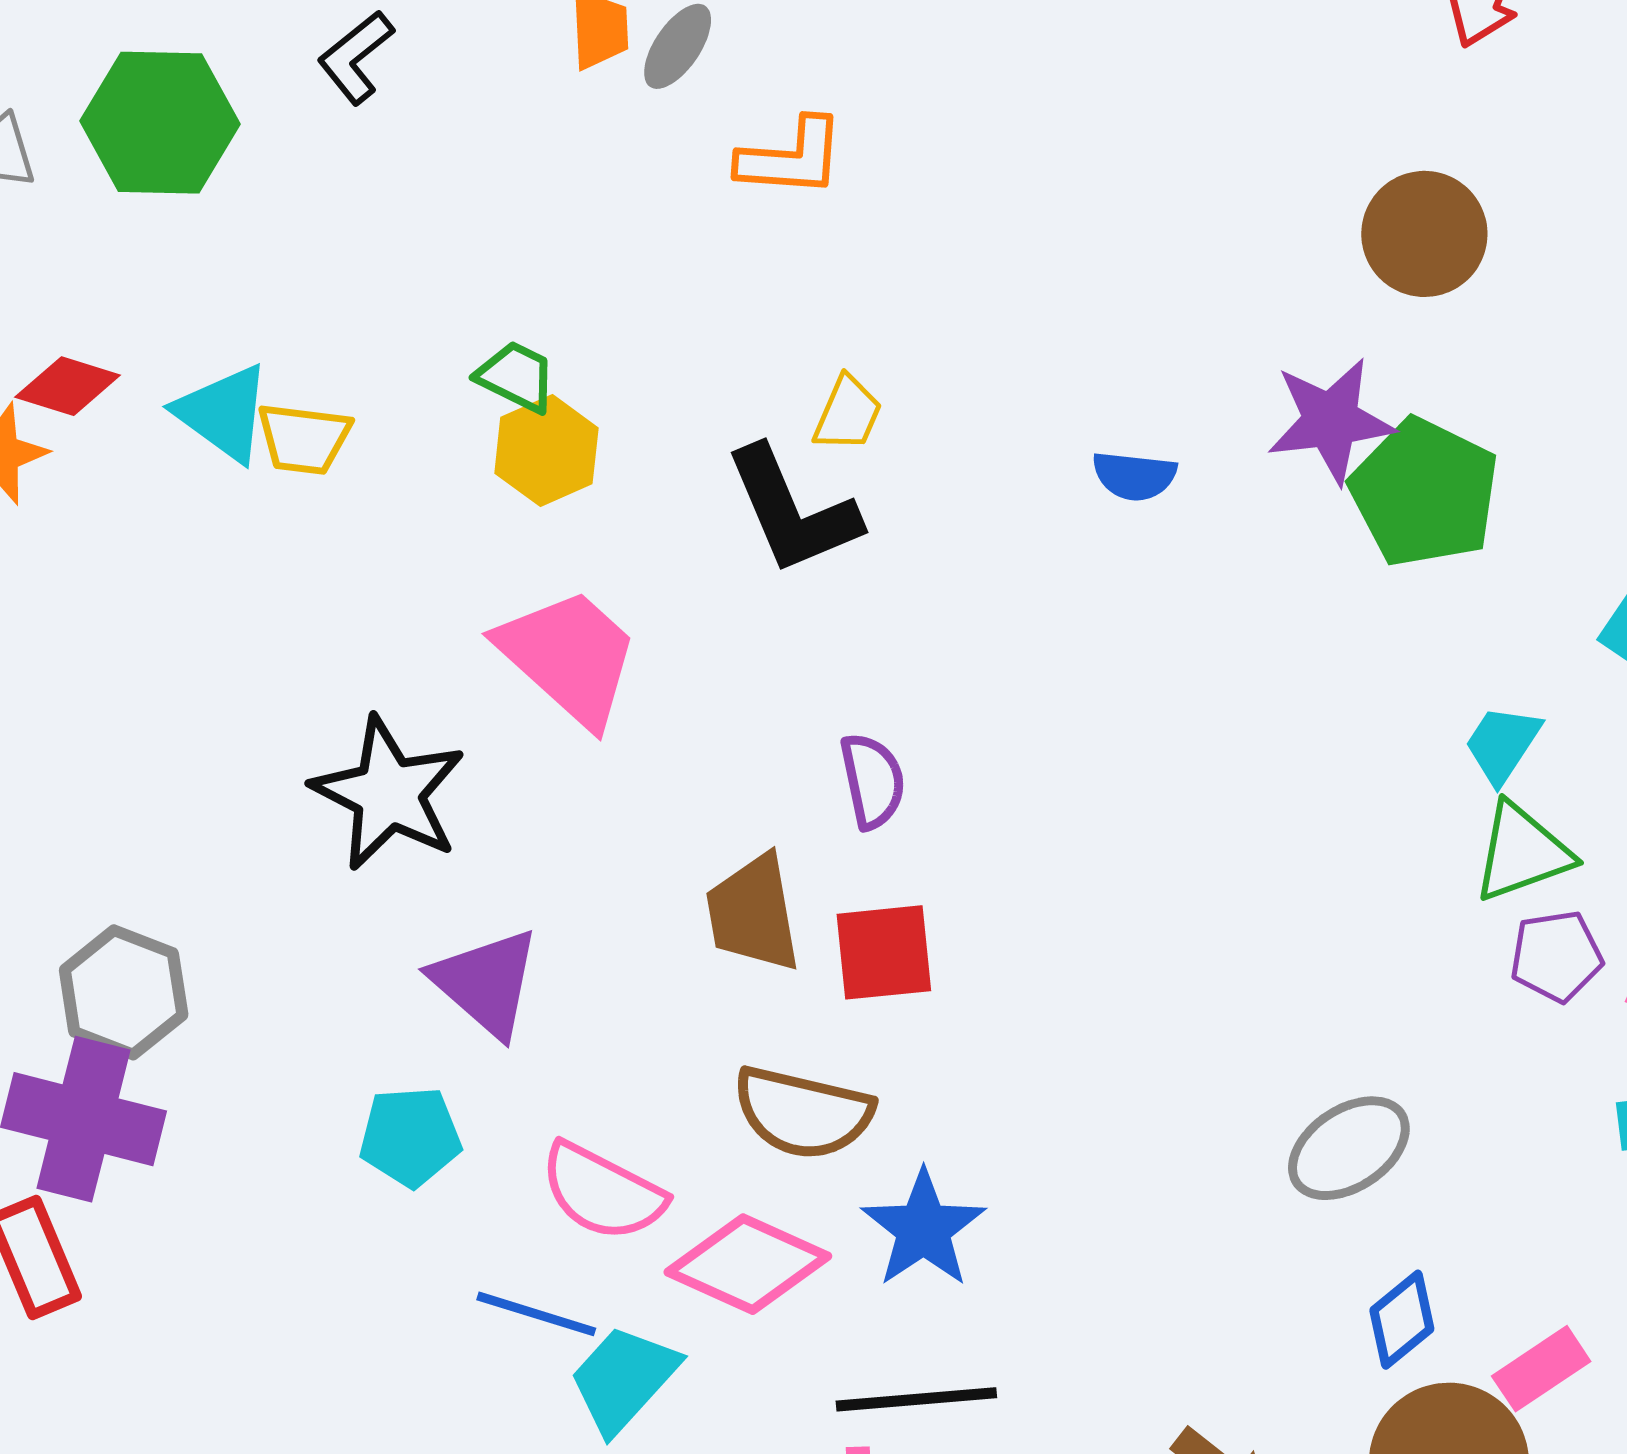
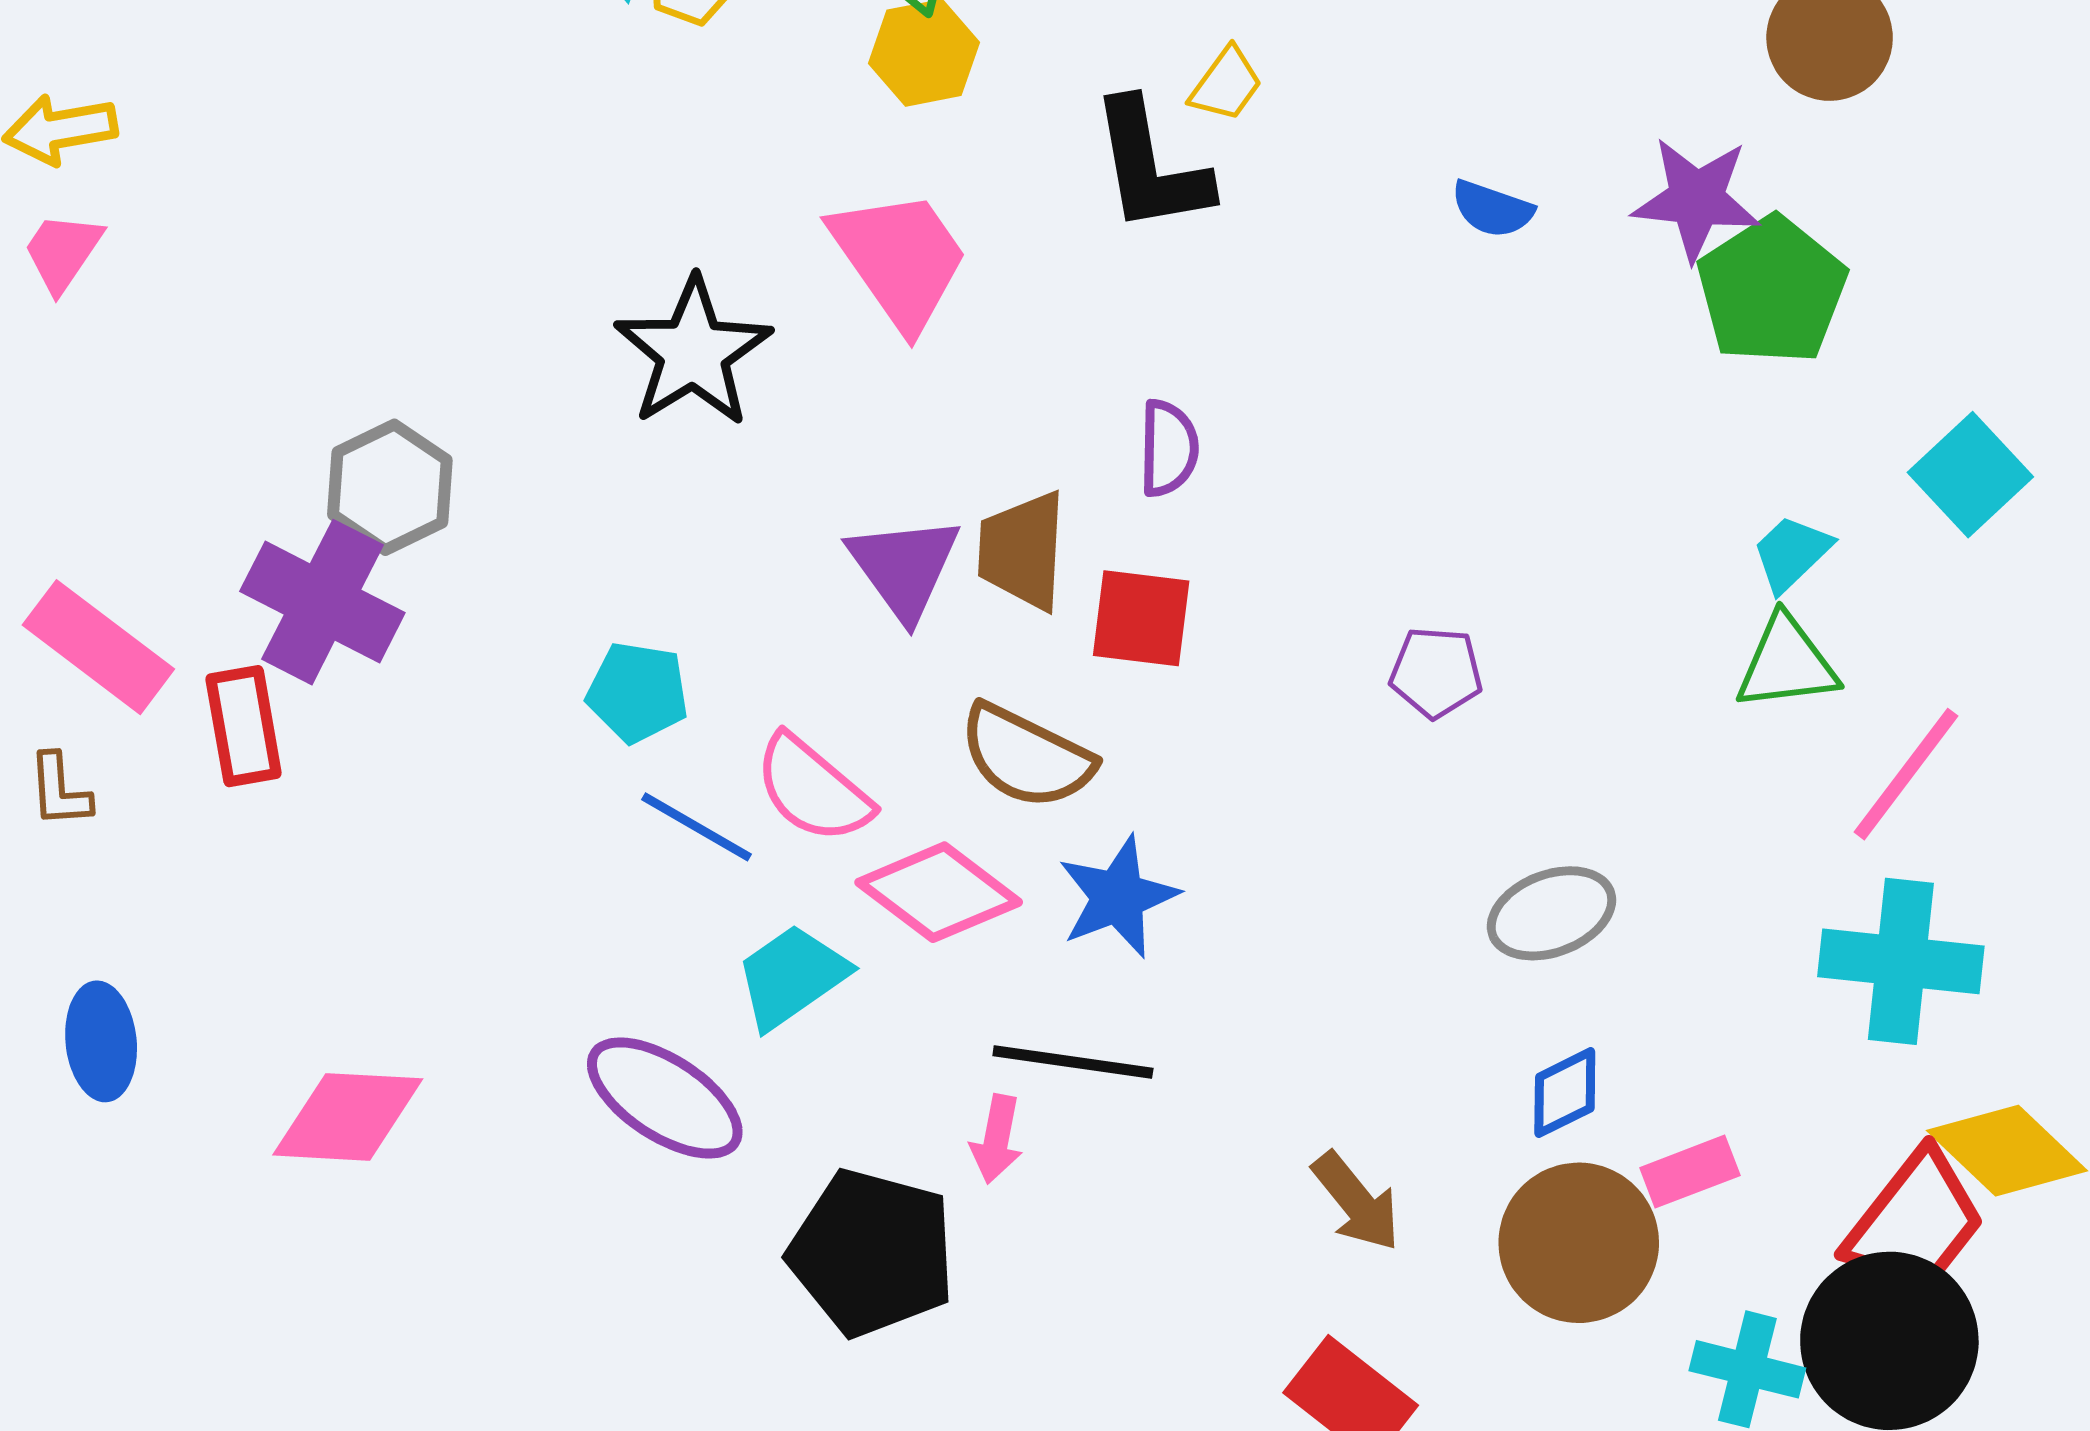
purple pentagon: (1556, 956) -> (1436, 672), moved
purple triangle: (486, 983) -> (904, 567), moved
blue line: (536, 1314) -> (696, 827), moved

